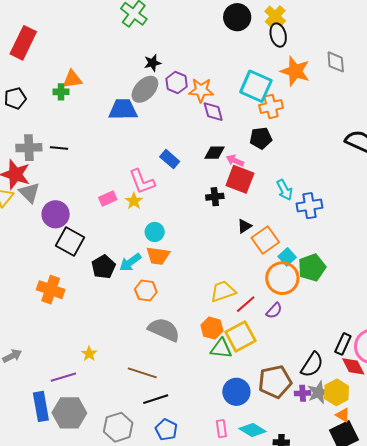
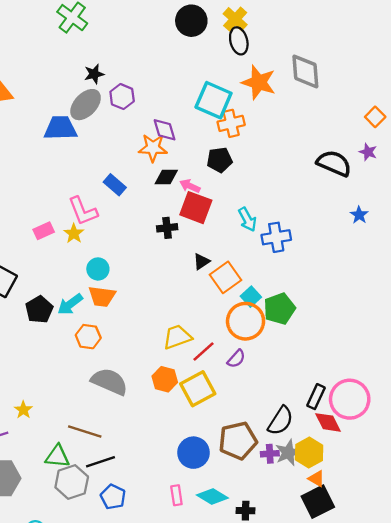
gray diamond: (336, 62) -> (305, 71), size x1.4
orange star: (201, 90) -> (153, 148), moved
green triangle: (221, 349) -> (57, 456), moved
gray hexagon: (118, 427) -> (72, 482), moved

